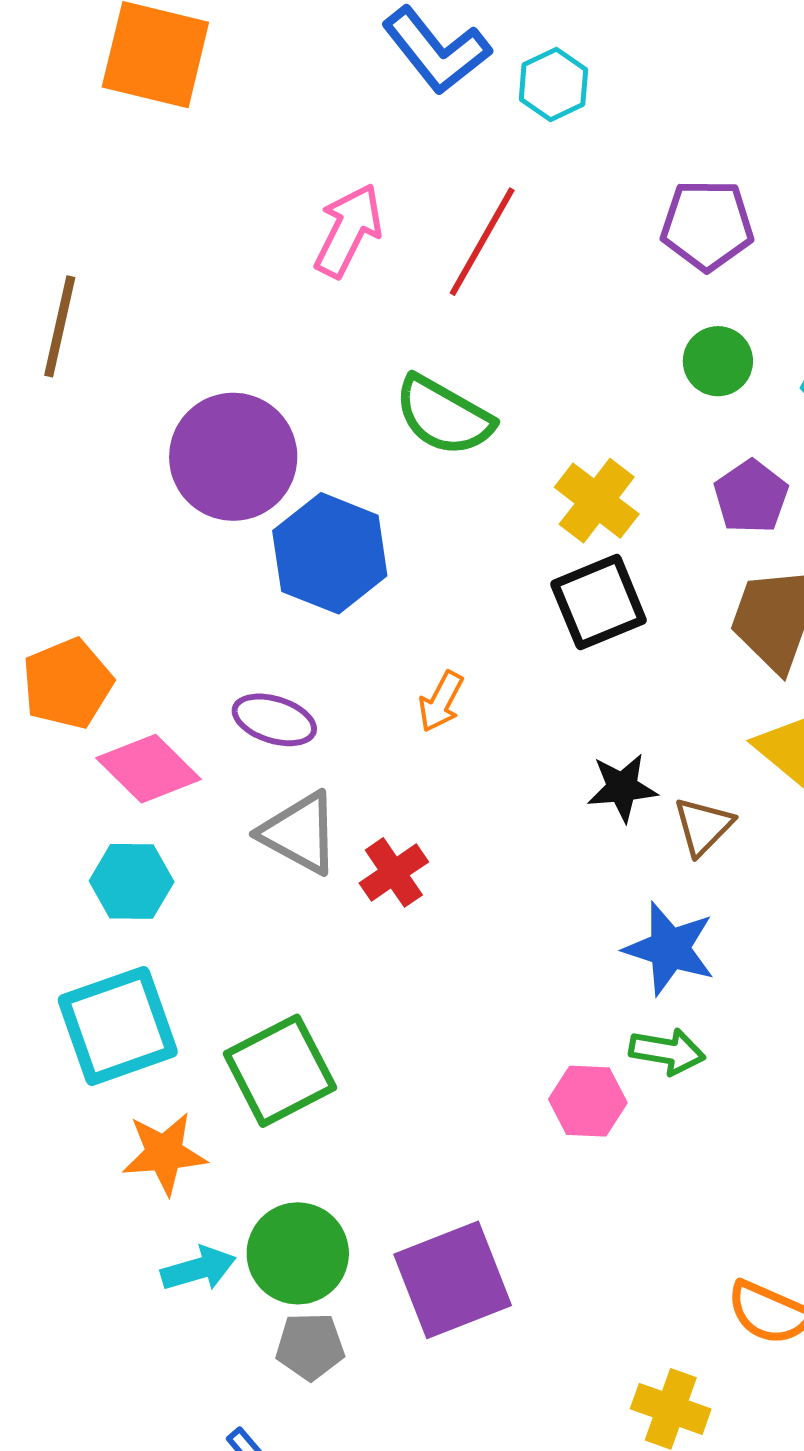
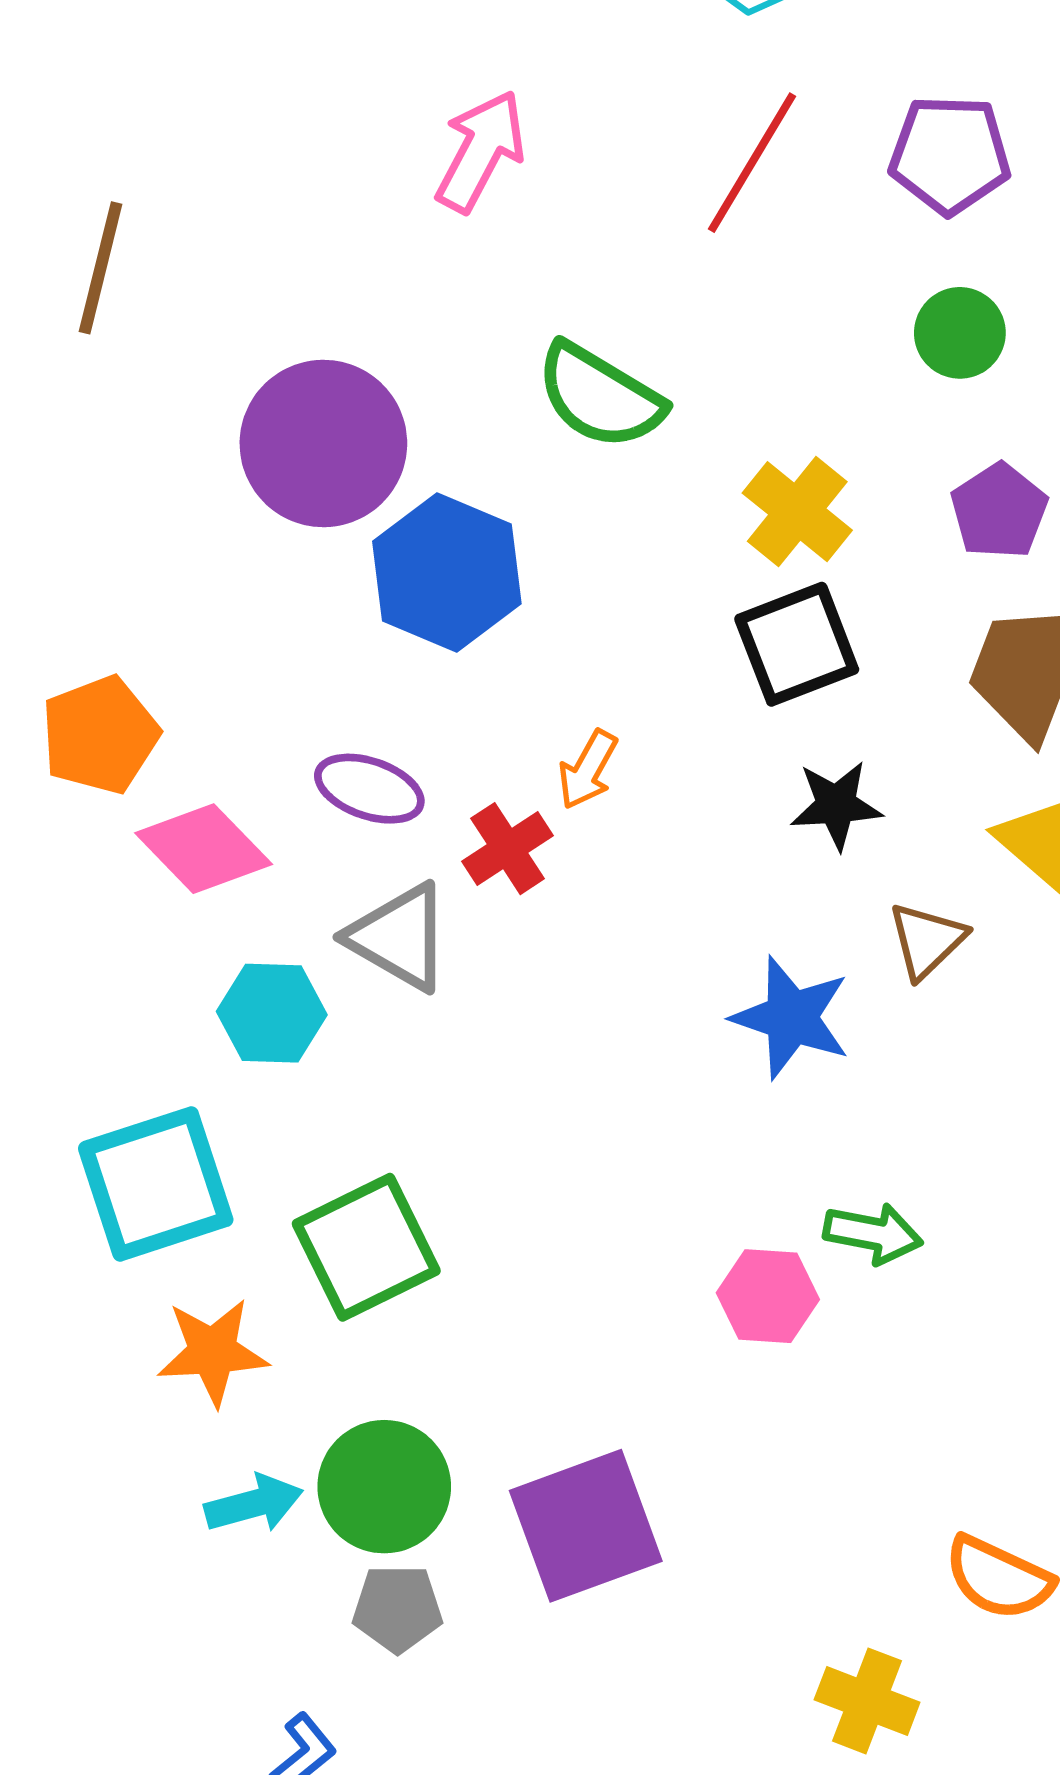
red line: (482, 242) -> (752, 163), moved
black star: (622, 788) -> (836, 805), moved
red cross: (394, 872) -> (508, 849), moved
cyan hexagon: (132, 881) -> (272, 1013), moved
blue star: (670, 949) -> (791, 1018), moved

